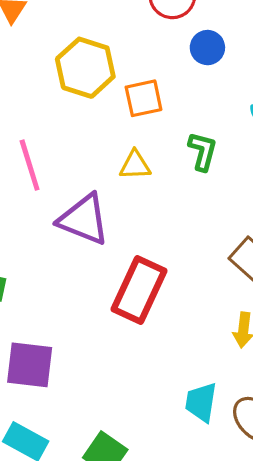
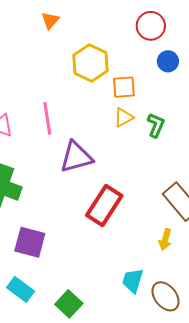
yellow triangle: (135, 165) -> (124, 118), moved, turned -35
purple triangle: (84, 219) -> (76, 157), turned -45

